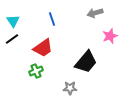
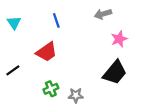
black line: (12, 39) -> (13, 70), moved
black trapezoid: (86, 62) -> (115, 73), moved
green cross: (36, 71) -> (51, 89), moved

